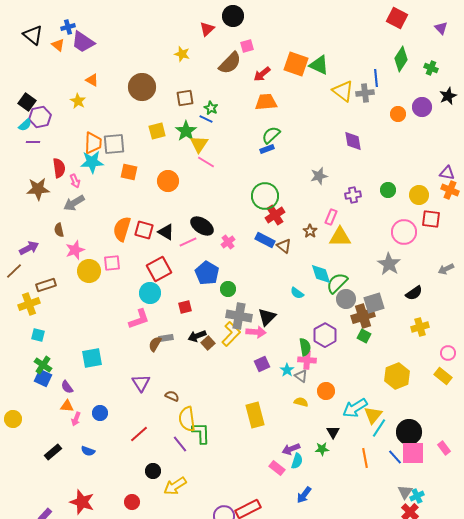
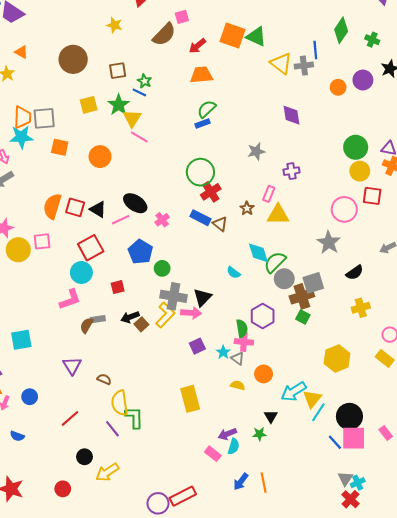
green circle: (388, 190) -> (356, 147), moved, size x1.5
orange line: (365, 458) -> (264, 483), moved

